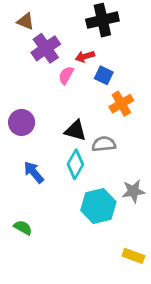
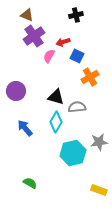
black cross: (102, 20) -> (76, 15), size x0.6
brown triangle: (26, 21) -> (27, 15), moved
green semicircle: (23, 228) -> (30, 183), moved

